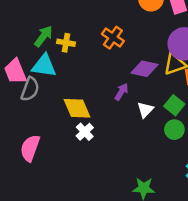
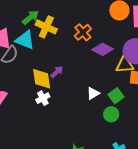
yellow cross: (66, 43) -> (46, 27), size x1.5
purple diamond: (145, 69) -> (103, 49), moved
purple arrow: (121, 92) -> (57, 72), moved

